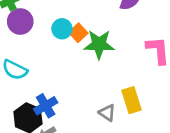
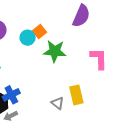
orange square: (78, 33) -> (39, 31), moved

